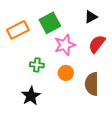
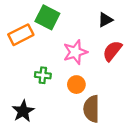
green square: (50, 23) -> (47, 17), moved, turned -35
brown semicircle: (92, 84) -> (91, 109), moved
black star: (31, 96) -> (23, 111), moved

